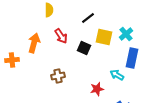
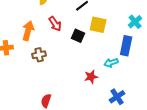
cyan cross: (126, 34) -> (135, 22), moved
cyan arrow: (117, 75) -> (111, 63), turned -48
brown cross: (58, 76) -> (39, 55), moved

